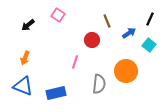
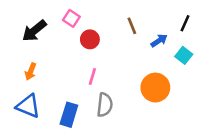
black arrow: (28, 25) -> (34, 31), size x1.5
red circle: (92, 40) -> (90, 39), moved
gray semicircle: (99, 84) -> (105, 105), moved
blue rectangle: (56, 93) -> (69, 115), turned -60

